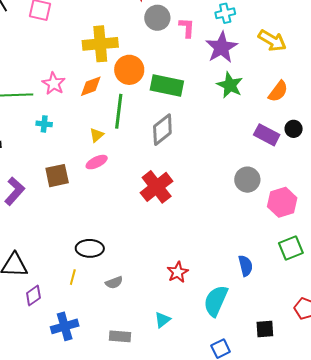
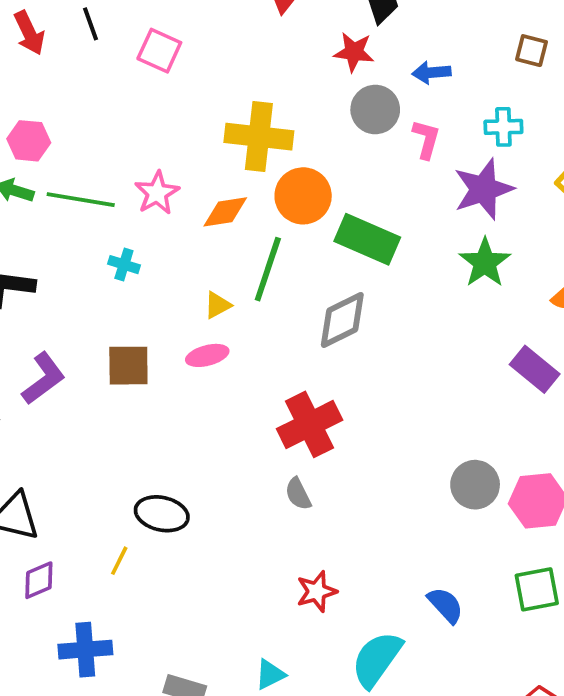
gray circle: (247, 180) -> (475, 485), moved
blue semicircle: (246, 266) -> (445, 605), turned -40
gray semicircle: (114, 283) -> (298, 494), moved, turned 72

